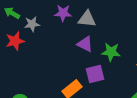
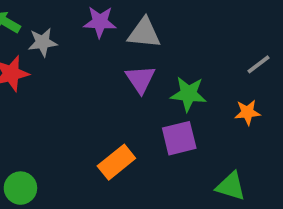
purple triangle: (85, 44) -> (140, 79), turned 30
purple square: (95, 74) -> (179, 138), moved

